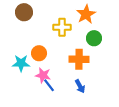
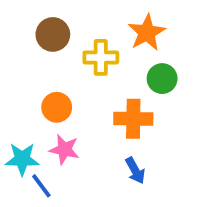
brown circle: (24, 12) -> (53, 34), moved
cyan star: (21, 63) -> (22, 159), moved
blue line: (49, 85) -> (41, 186), moved

